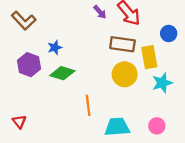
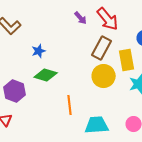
brown rectangle: (122, 44) -> (102, 48), turned -70
purple hexagon: (29, 65) -> (15, 91), moved

